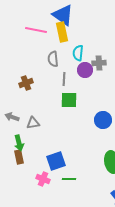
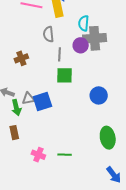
cyan semicircle: (78, 53) -> (84, 23), moved
gray cross: (99, 63) -> (95, 38), size x1.6
green arrow: (19, 143) -> (16, 108), moved
blue square: (56, 161) -> (42, 102), moved

